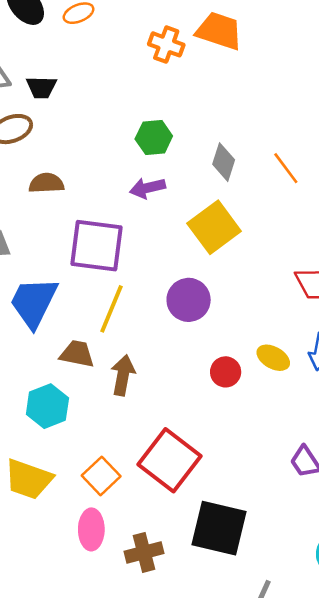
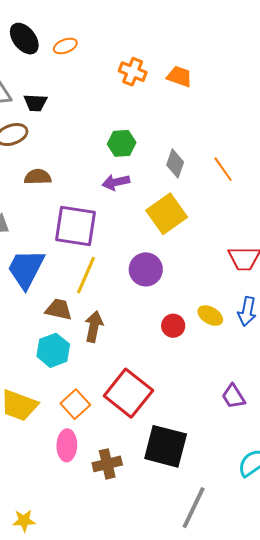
orange trapezoid: (219, 31) -> (179, 76), moved, size x0.7
cyan hexagon: (47, 406) -> (53, 350), moved

